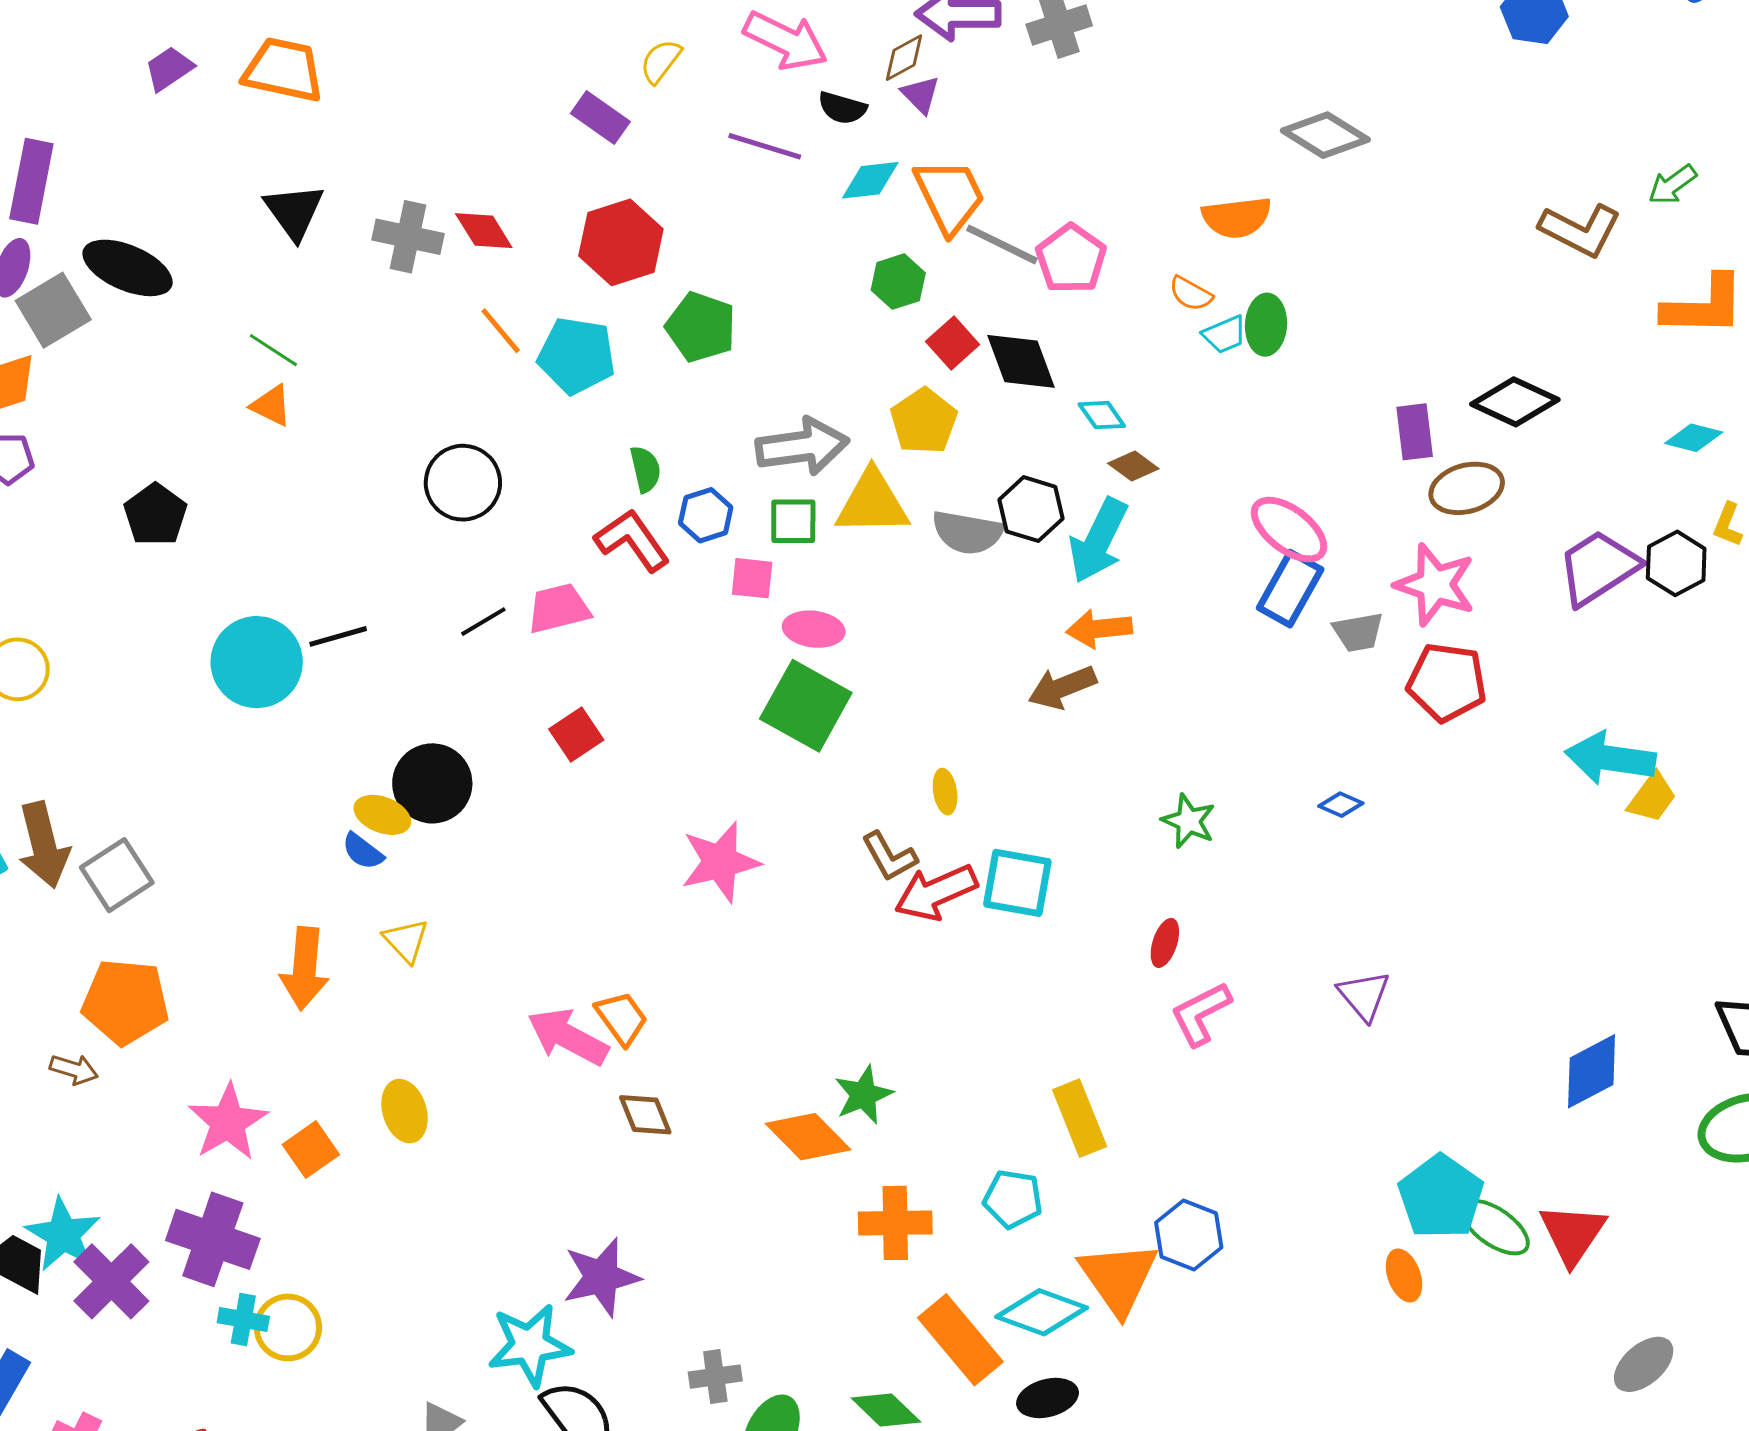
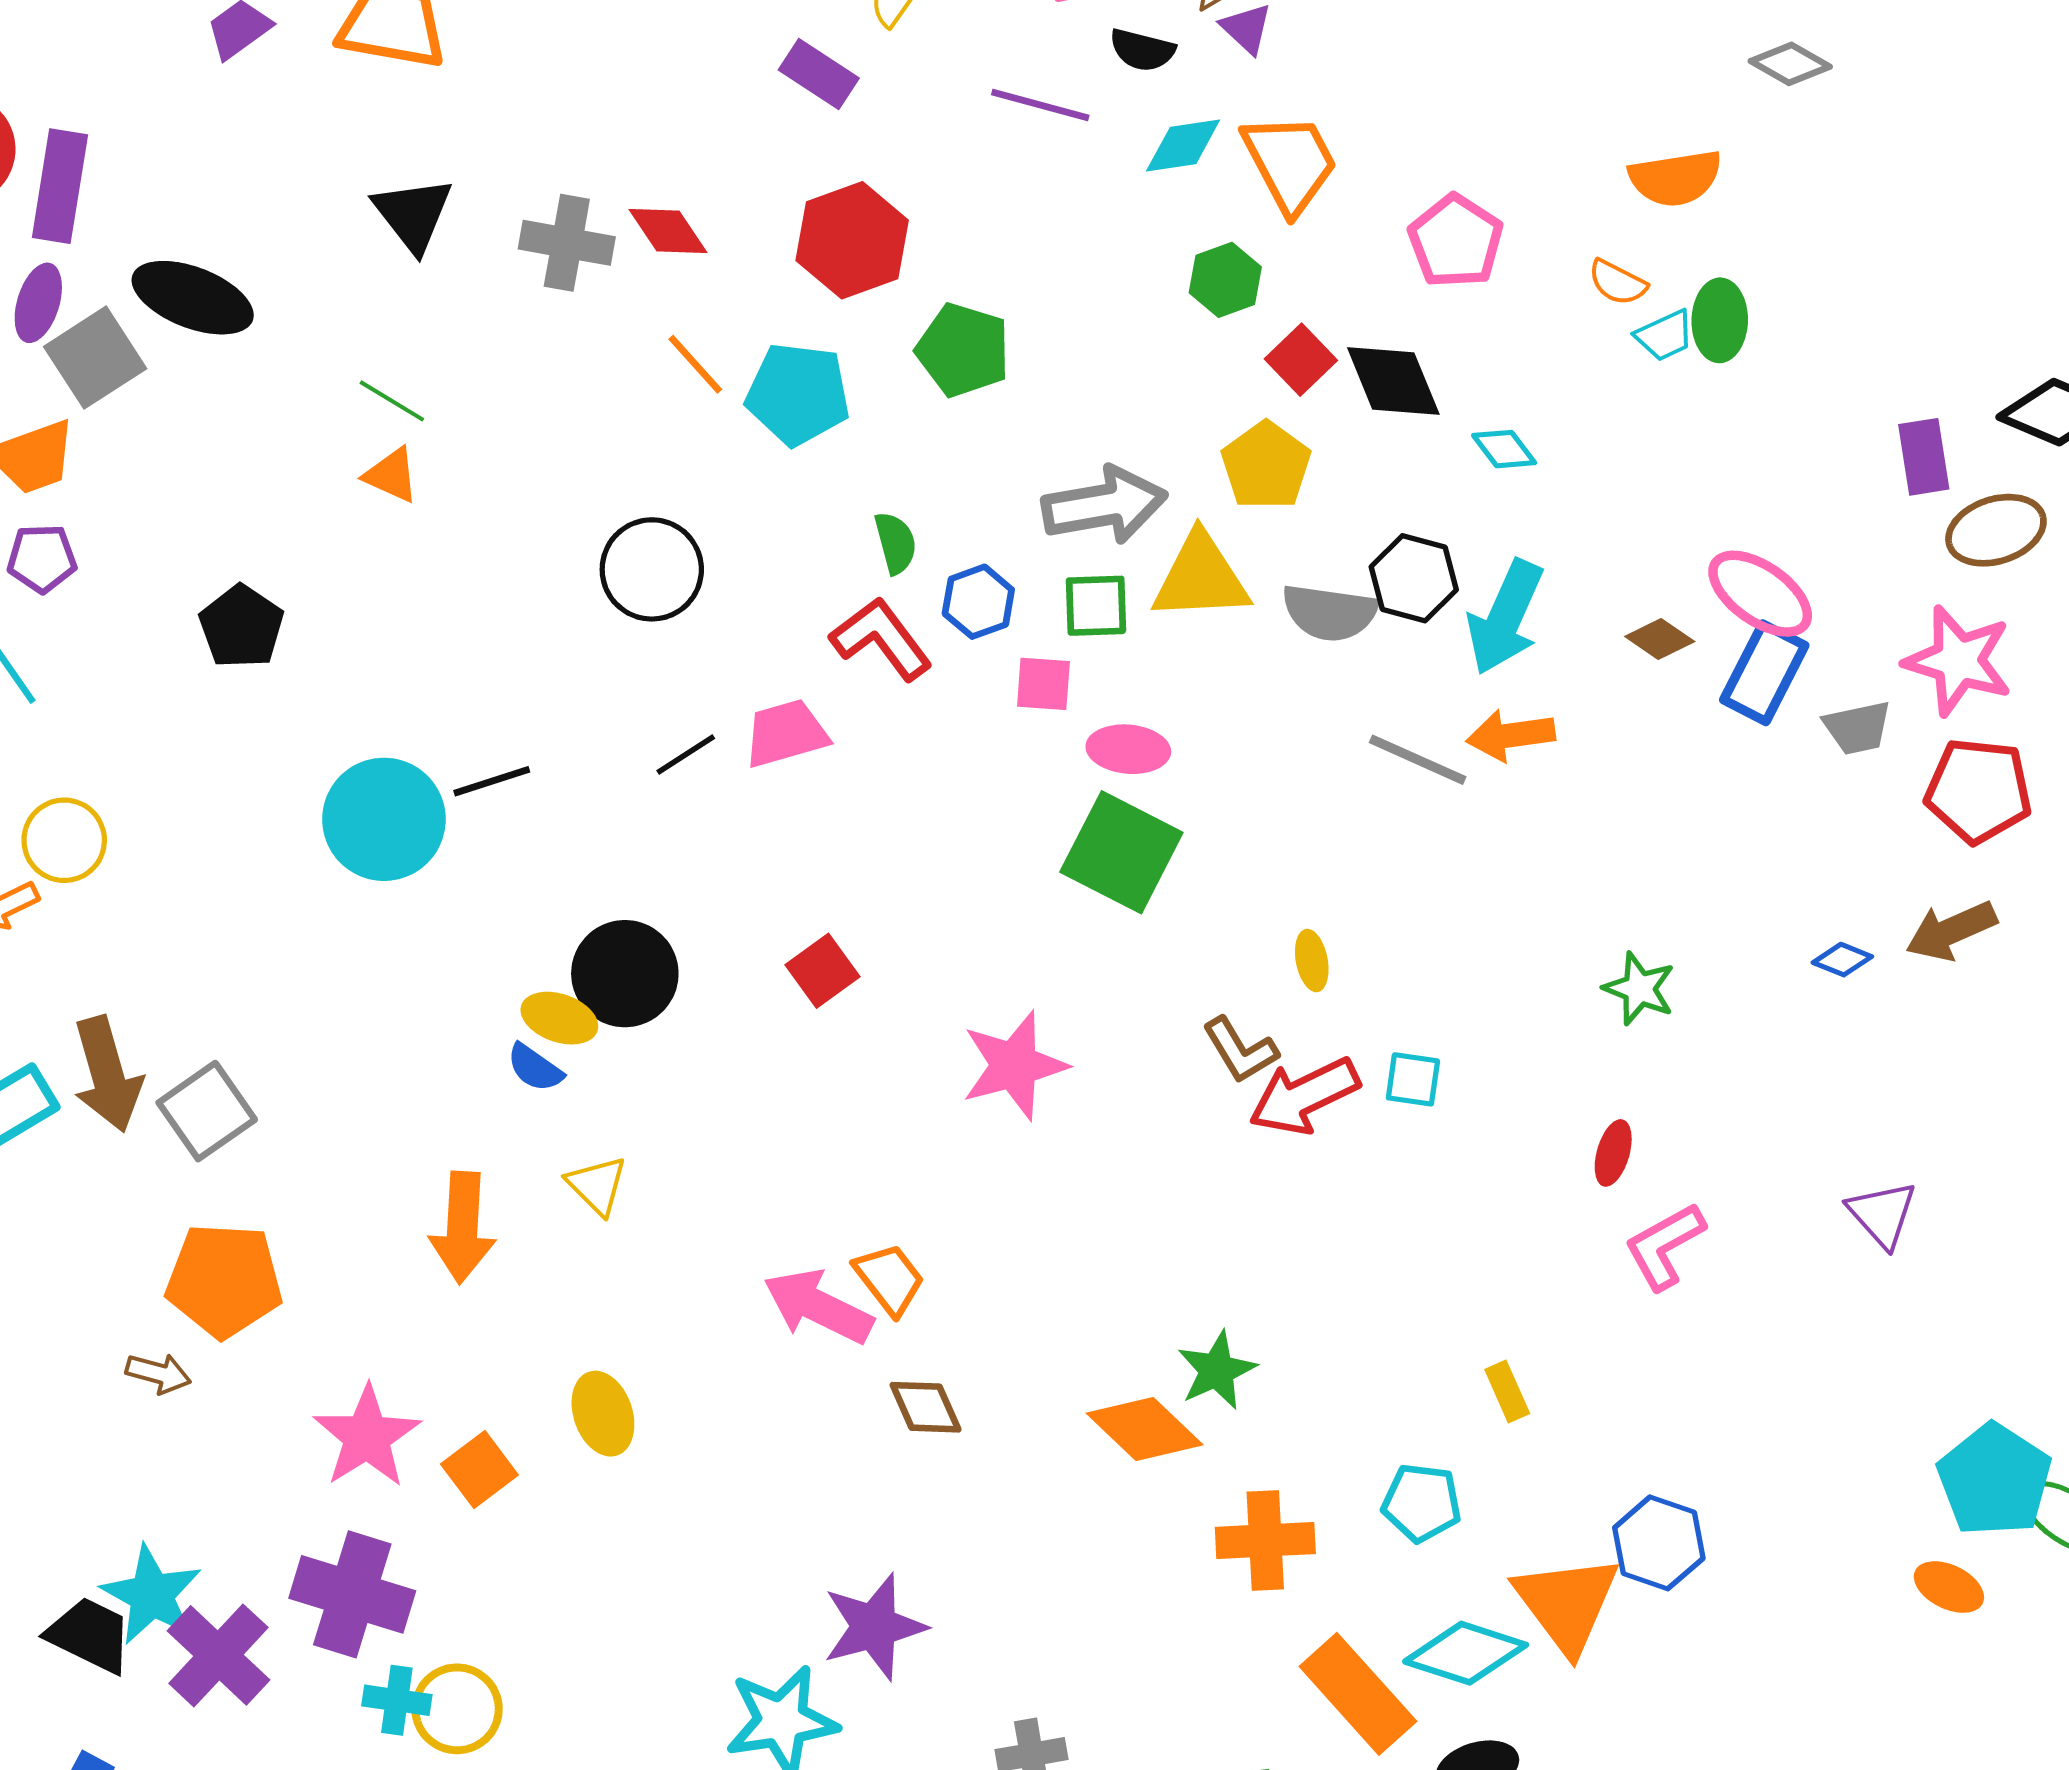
gray diamond: (1325, 135) -> (1790, 64), size x0.7
gray line: (1002, 244) -> (1418, 760), moved
brown diamond: (1133, 466) -> (1660, 639), moved
brown arrow: (1062, 687) -> (1951, 931), moved
red square: (576, 735) -> (823, 971), moved
cyan square: (1017, 883) -> (1413, 1079), size x0.6
yellow rectangle: (1080, 1118) -> (1507, 1392), size x0.6
orange ellipse: (1404, 1275) -> (1949, 1587), turned -42

